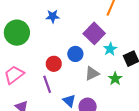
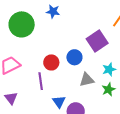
blue star: (53, 16) -> (53, 12), moved
cyan star: (110, 49) -> (109, 69), moved

